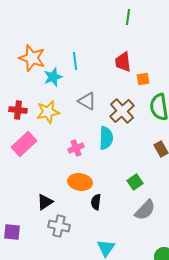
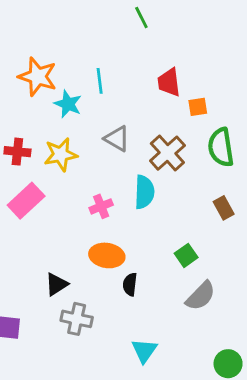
green line: (128, 17) -> (141, 17), moved, turned -35
cyan star: (53, 77) -> (68, 104), turned -30

